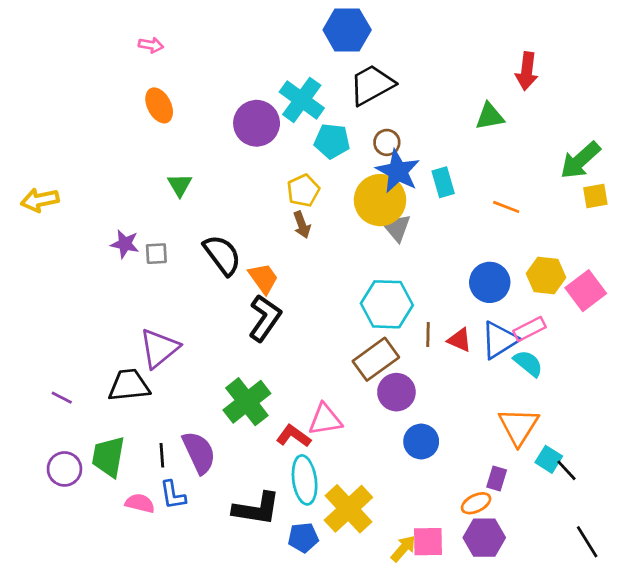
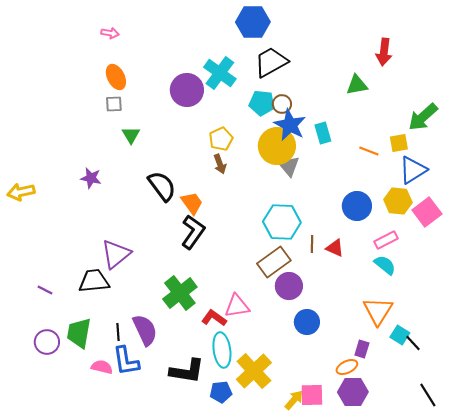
cyan pentagon: (332, 141) -> (262, 103), moved
yellow square: (595, 196) -> (399, 143), moved
yellow arrow: (40, 200) -> (21, 192), moved
gray square: (156, 254) -> (114, 104), moved
blue triangle: (499, 340) -> (413, 170), moved
blue L-shape: (173, 495) -> (126, 361), size x1.4

